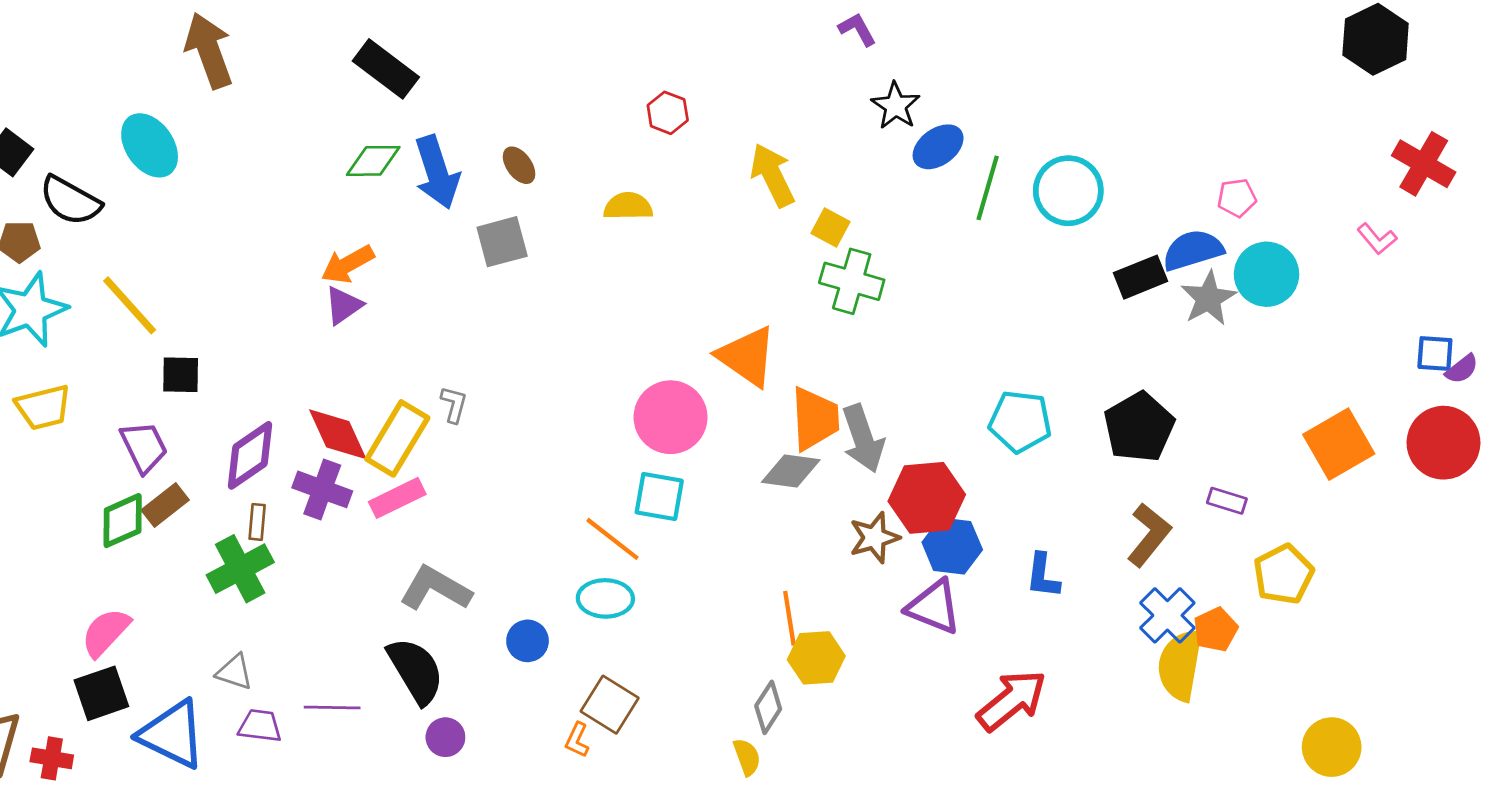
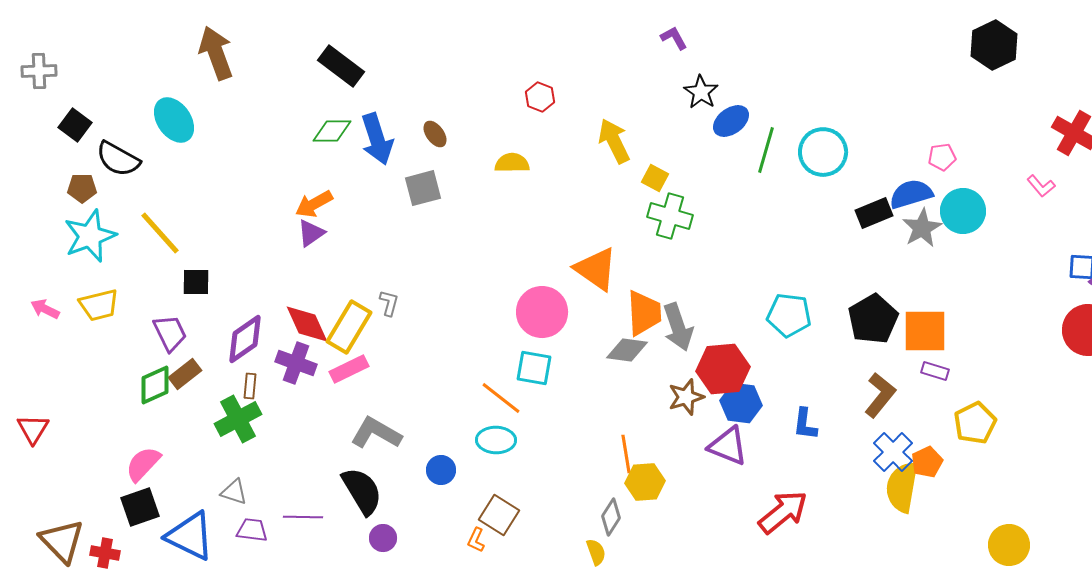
black hexagon: (1376, 39) -> (994, 45), moved
orange square: (1339, 444) -> (925, 331), moved, turned 30

